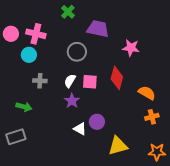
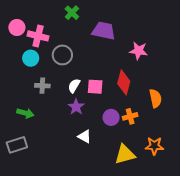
pink circle: (11, 34) -> (17, 27), moved
gray circle: (77, 52) -> (62, 55), moved
orange semicircle: (147, 93) -> (155, 98), turned 48
orange cross: (152, 117) -> (130, 116), moved
purple circle: (97, 122) -> (111, 117), moved
orange star: (157, 152) -> (154, 146), moved

